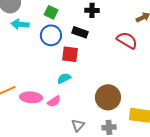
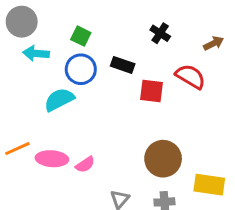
black cross: (92, 10) -> (160, 33), moved, turned 32
red square: (70, 54) -> (151, 91), moved
cyan semicircle: (64, 78) -> (59, 100), moved, size x1.5

